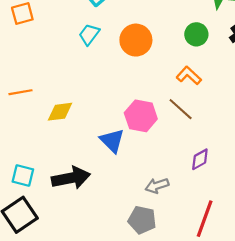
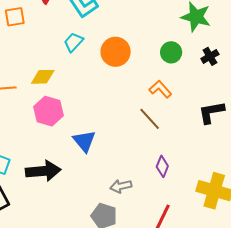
yellow diamond: (60, 112) -> (43, 77), moved
pink hexagon: (141, 116) -> (49, 111), moved
purple diamond: (200, 159) -> (162, 166), turned -45

